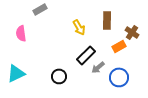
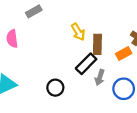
brown rectangle: (107, 20) -> (97, 44), moved
gray arrow: (98, 67) -> (100, 77), turned -32

